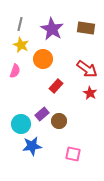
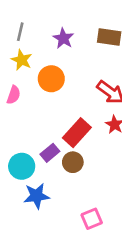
purple star: (52, 29) -> (63, 38), size x0.7
red rectangle: (56, 86) -> (77, 133), moved, size x1.5
pink square: (73, 154) -> (92, 219), moved, turned -35

